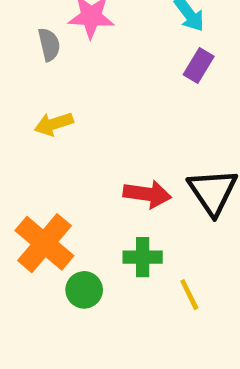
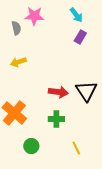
green circle: (84, 290) -> (31, 146), moved
yellow line: (189, 295) -> (76, 148), moved

